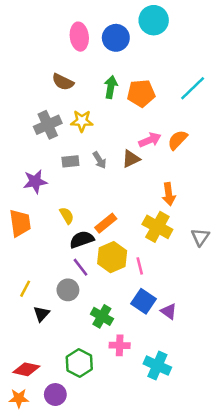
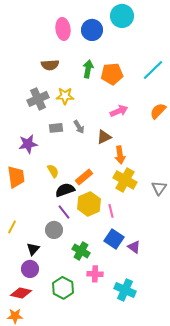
brown semicircle: (63, 82) -> (50, 65), turned -30
orange semicircle: (178, 140) -> (158, 111), moved
brown triangle: (131, 159) -> (104, 137), moved
orange arrow: (169, 194) -> (120, 155), moved
yellow line: (25, 289) -> (12, 227), moved
purple circle: (55, 395) -> (30, 269), moved

